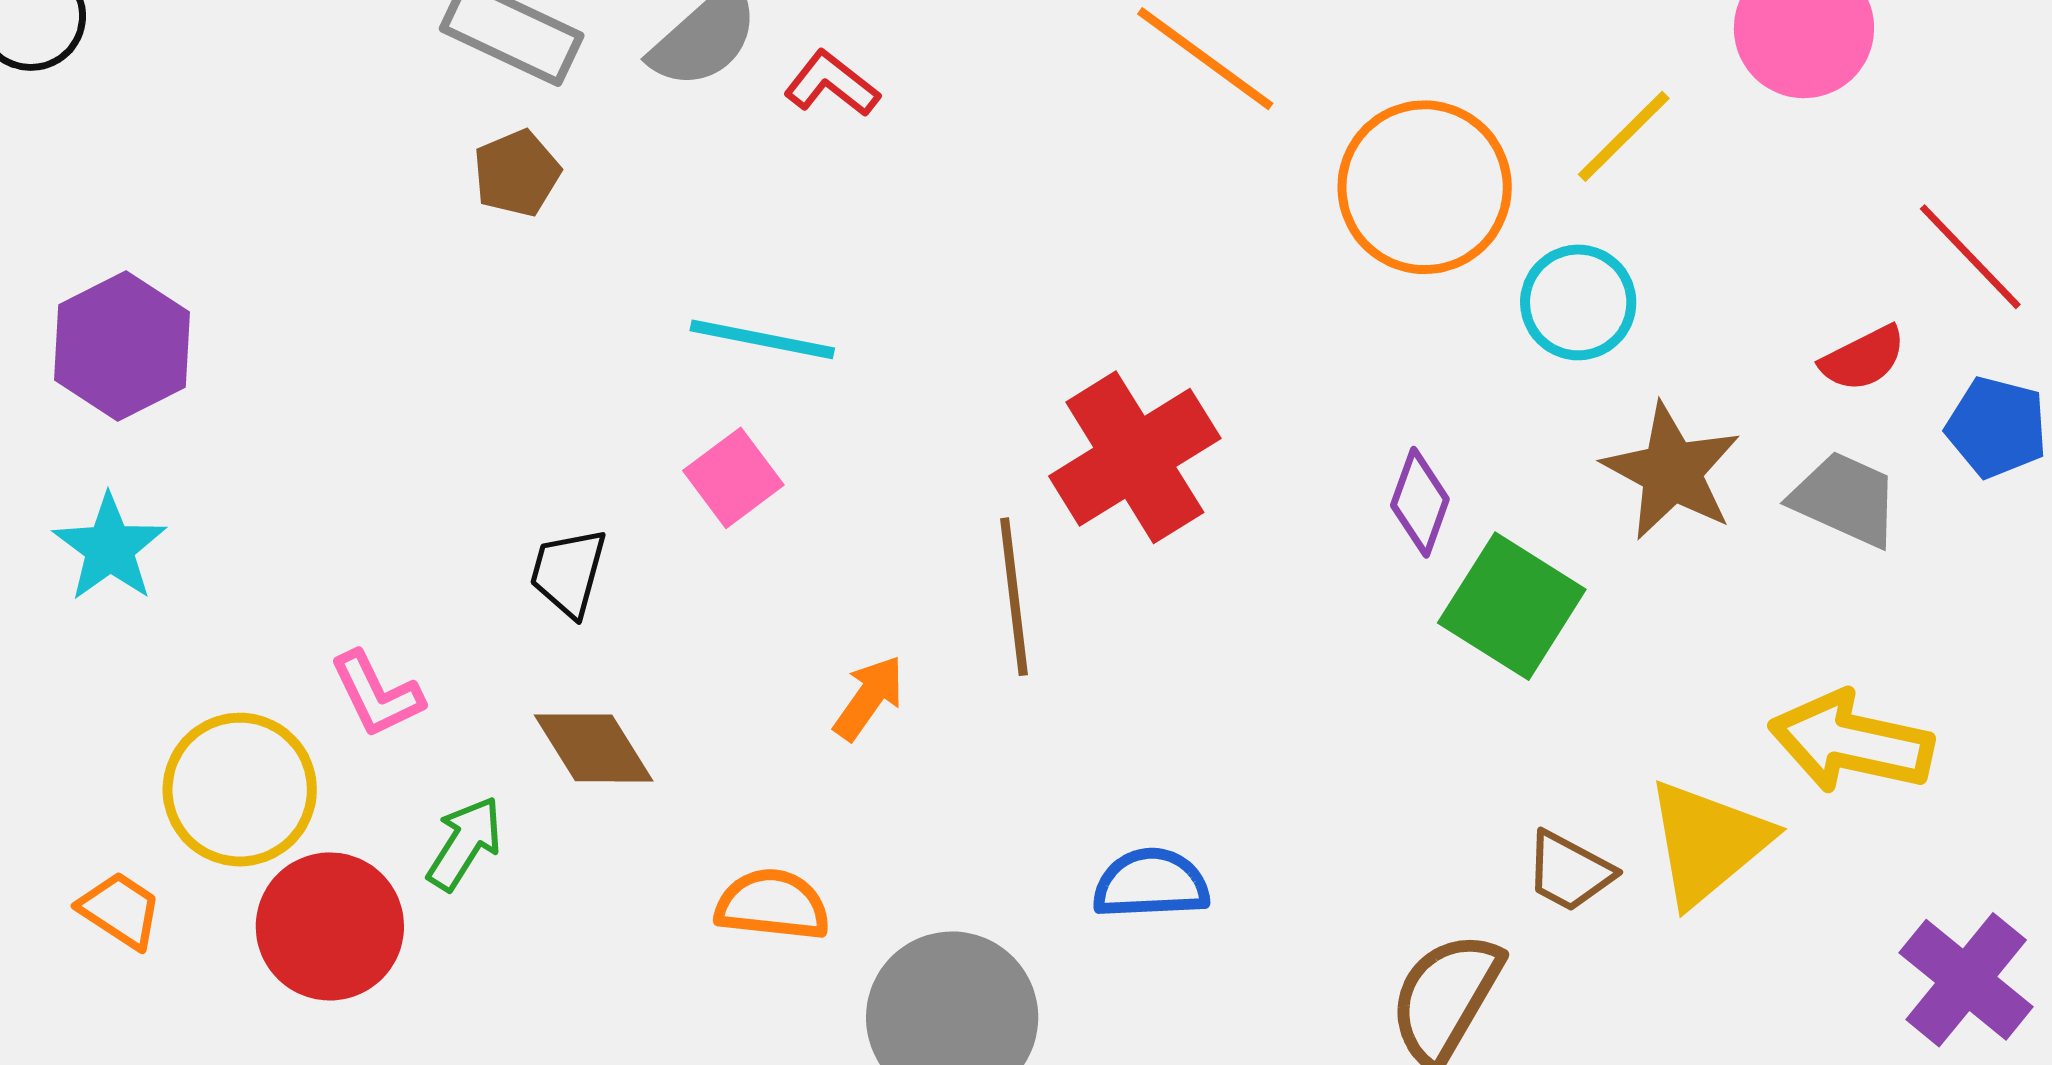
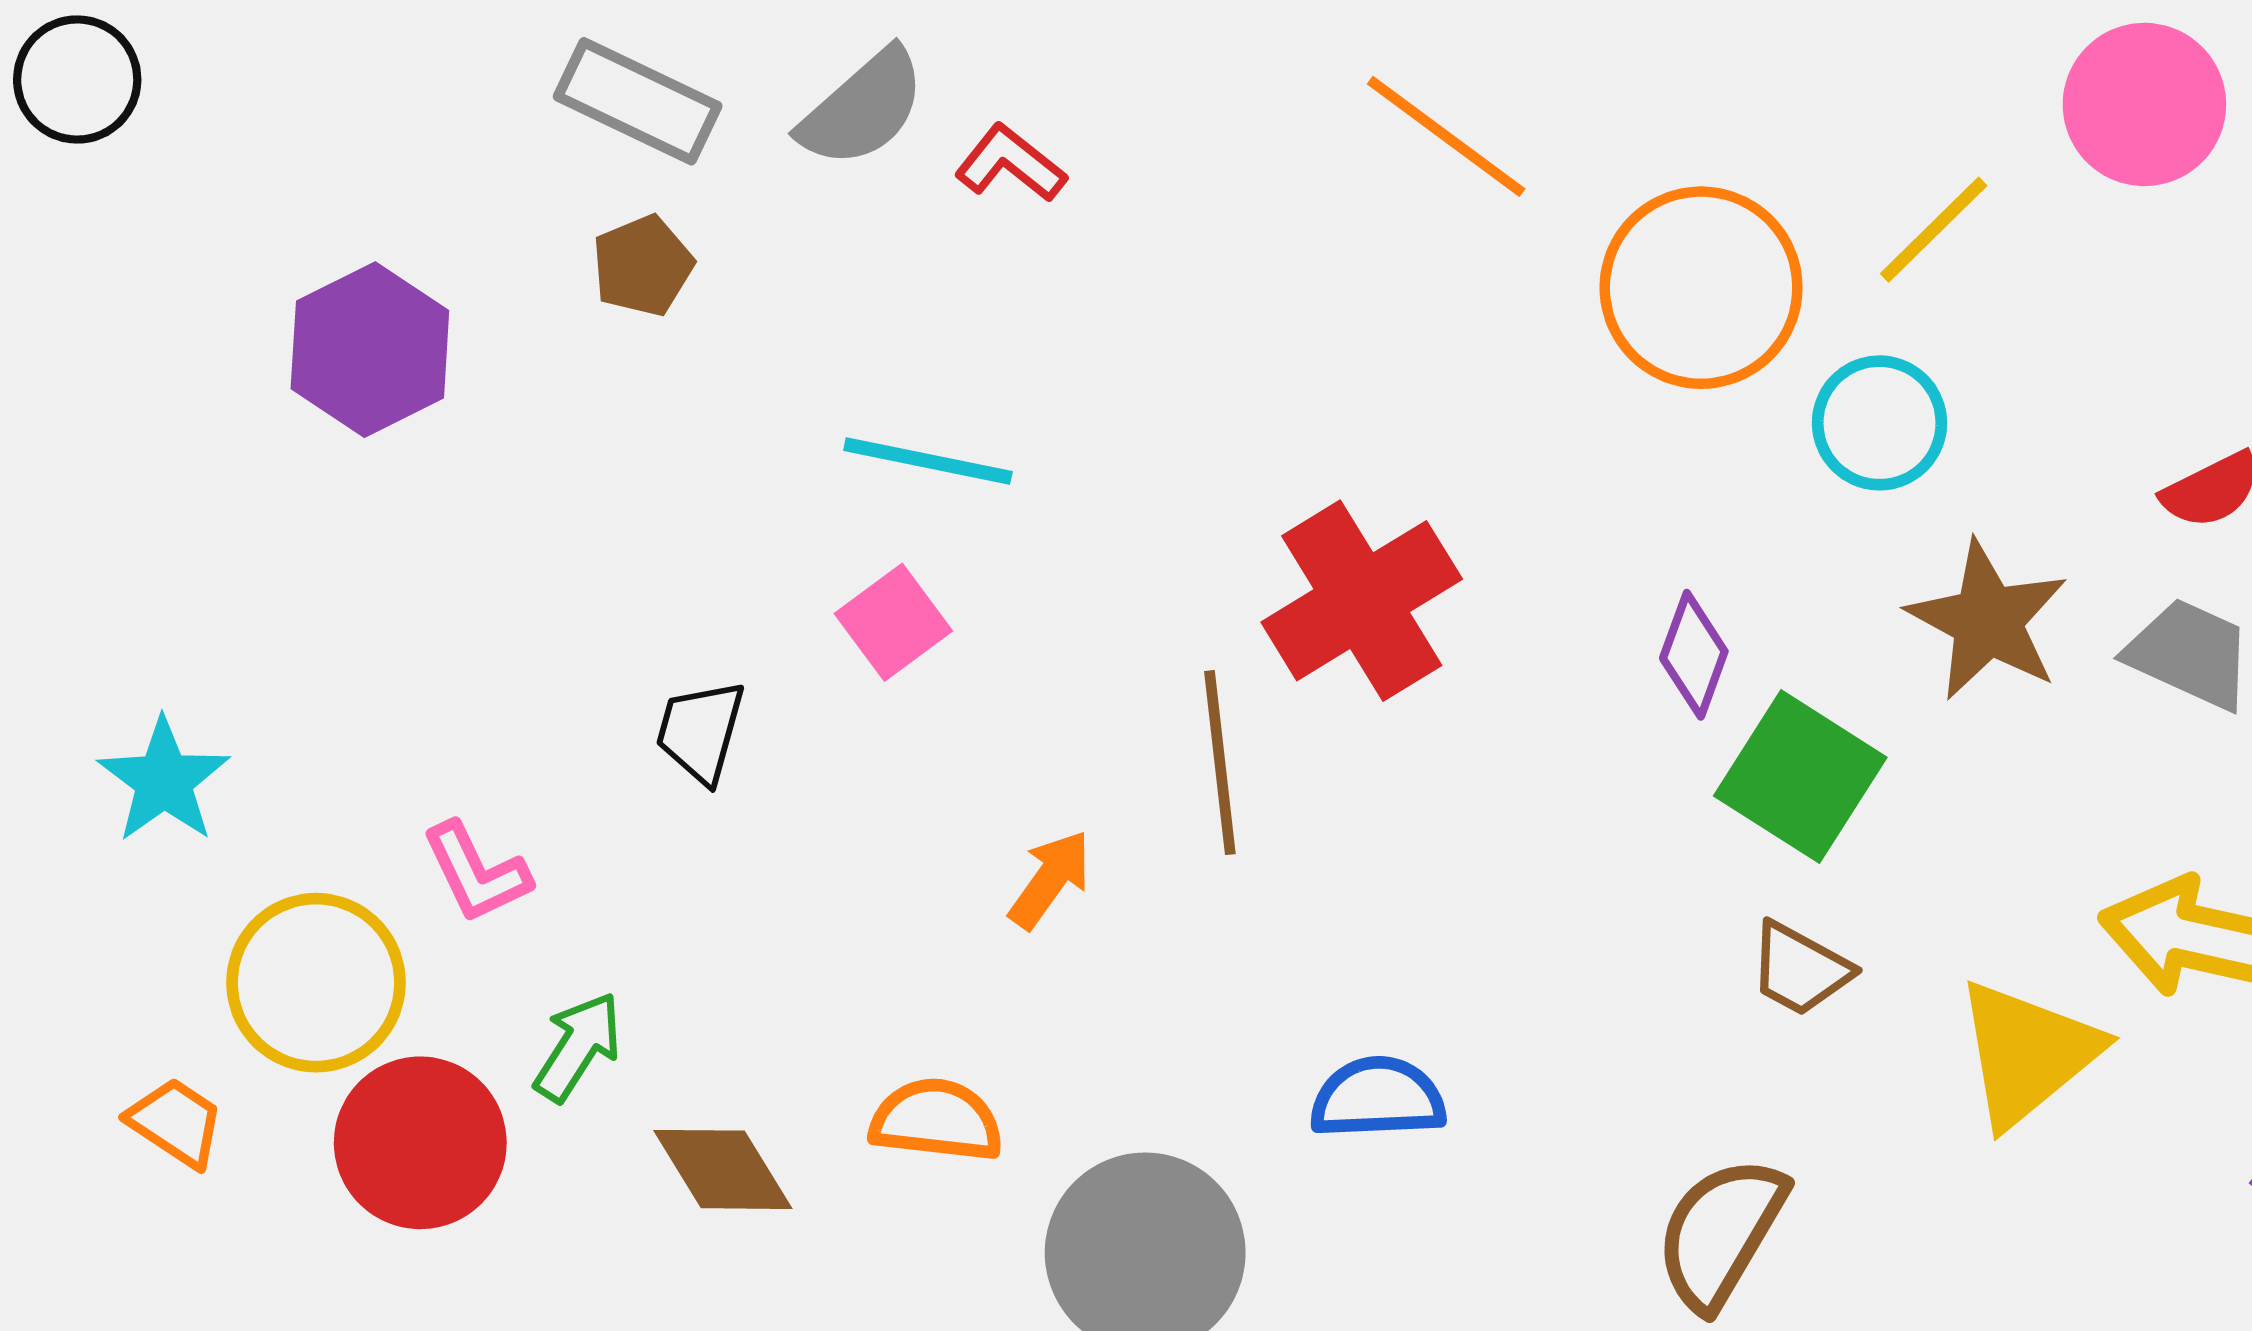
purple hexagon: (122, 346) -> (370, 350), moved
cyan star: (110, 548) -> (164, 780), moved
brown diamond: (594, 748) -> (723, 1169), moved
brown trapezoid: (1569, 871) -> (1800, 969), moved

